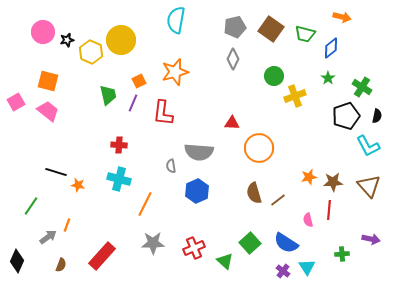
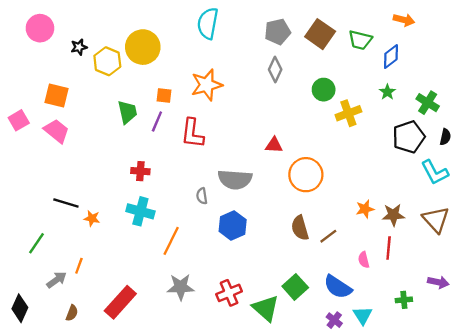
pink circle: (43, 32) -> (40, 28), moved
orange square: (139, 81) -> (164, 96), turned 32
green triangle: (225, 261) -> (266, 308), size x1.4

